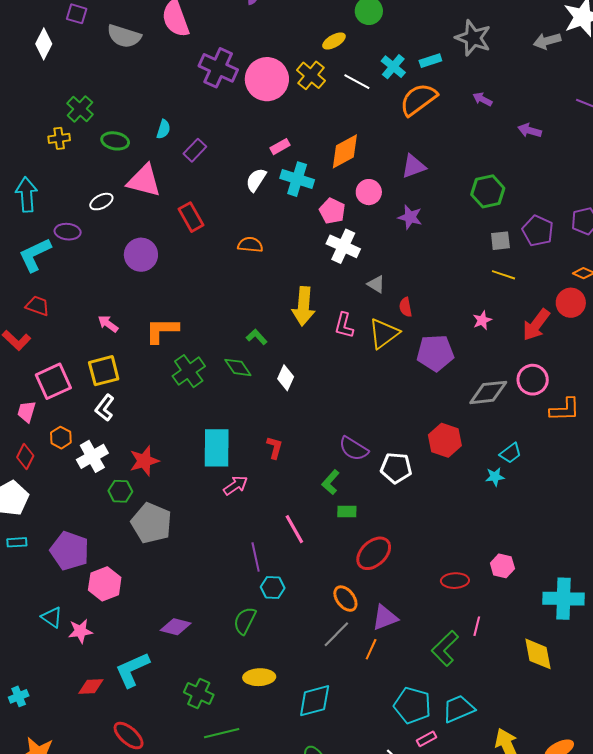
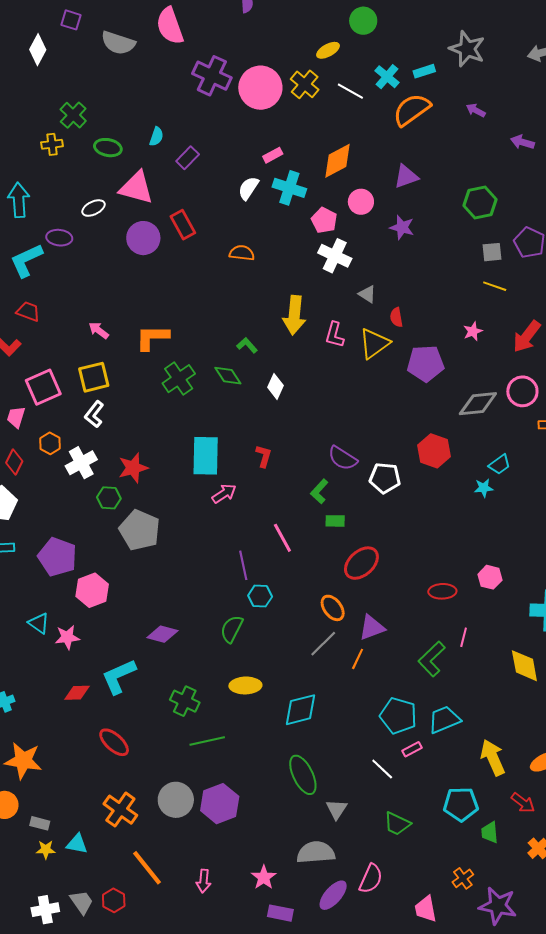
purple circle: (141, 255) -> (143, 238), moved

